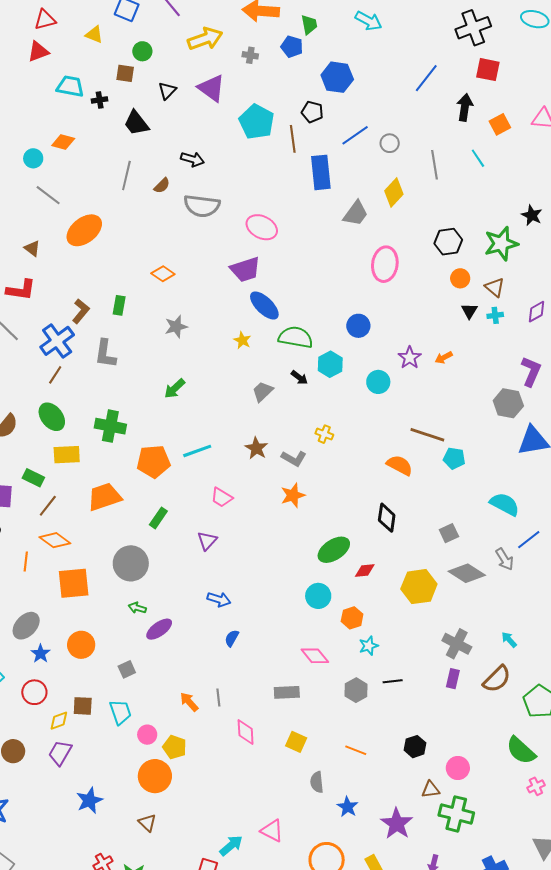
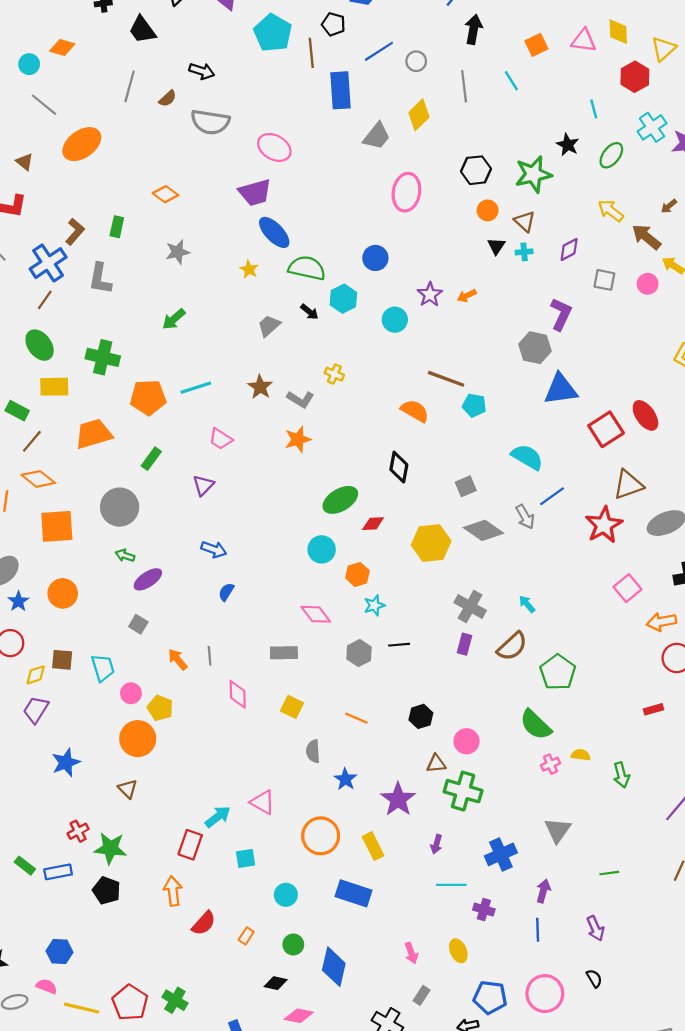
black arrow: (465, 107) -> (474, 29), moved
gray square: (127, 669) -> (138, 624), moved, turned -36

